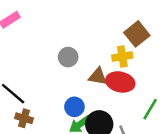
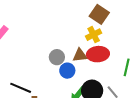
gray circle: (68, 57) -> (57, 57), moved
blue circle: (74, 107) -> (67, 71), moved

